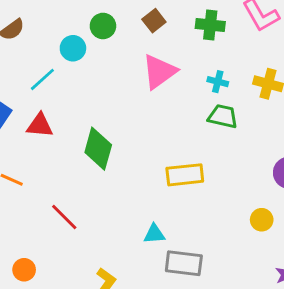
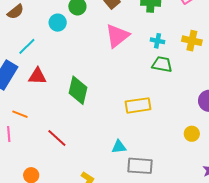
cyan line: (42, 79) -> (27, 46), moved

